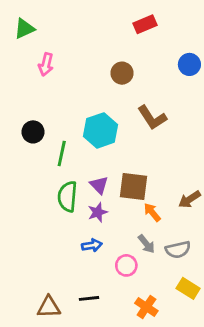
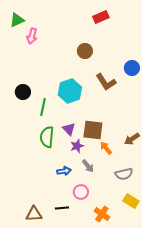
pink arrow: (46, 64) -> (32, 36), moved
blue circle: (189, 64) -> (132, 68), moved
purple star: (98, 212) -> (77, 146), moved
gray arrow: (146, 244) -> (88, 166), moved
pink circle: (126, 265) -> (81, 192), moved

